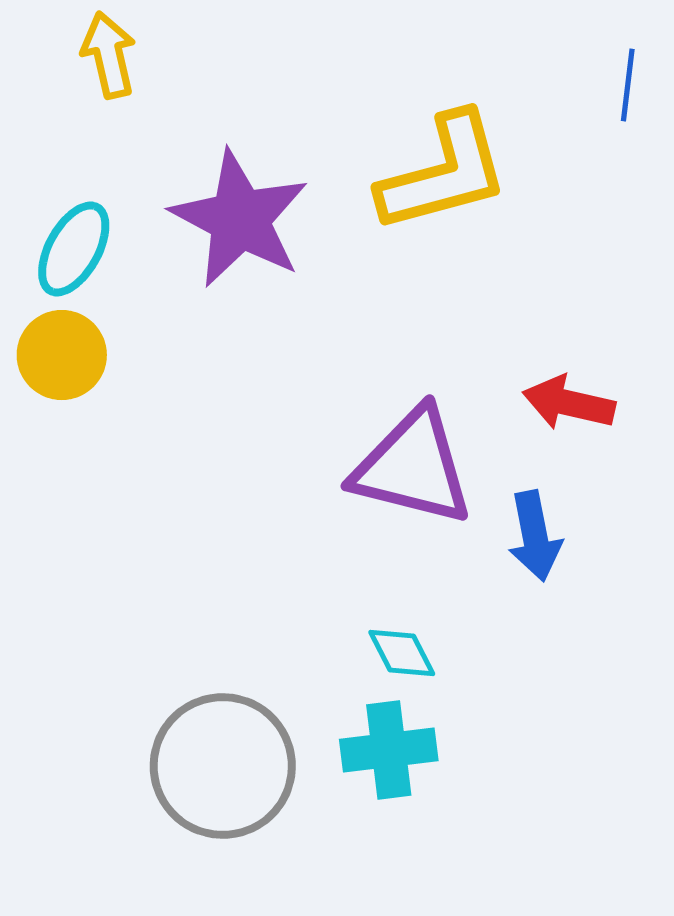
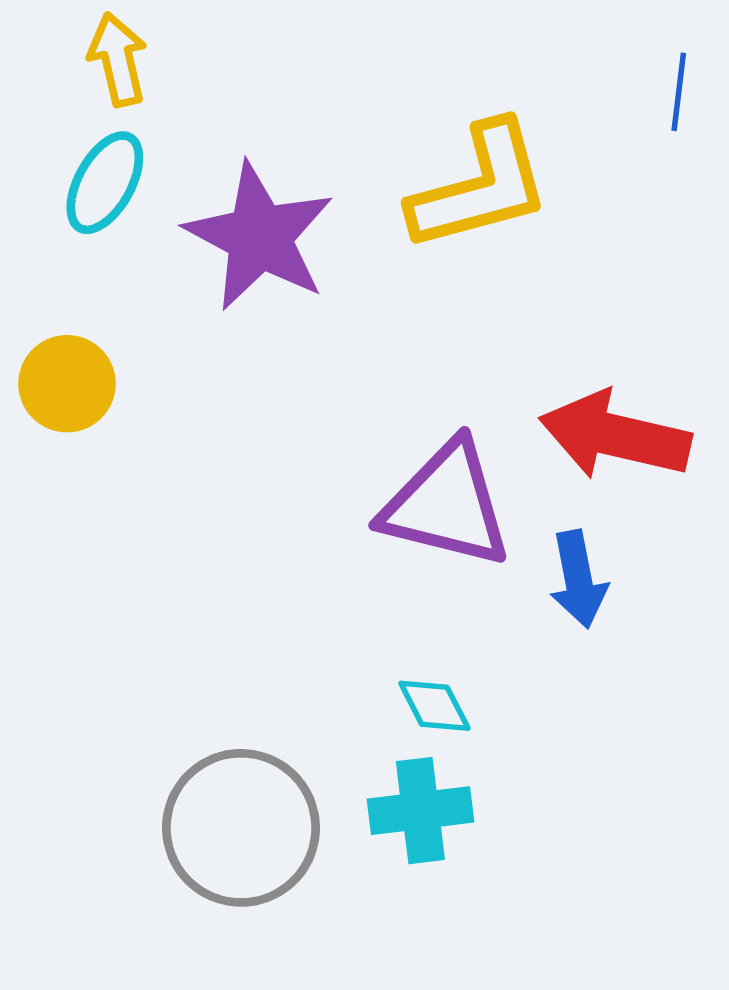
cyan ellipse: (74, 249) -> (105, 183), moved
red arrow: (569, 403) -> (615, 436), size x1.5

